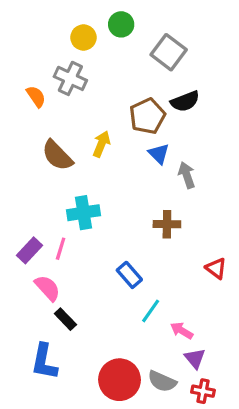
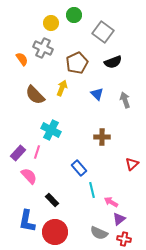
brown pentagon: (147, 116) -> (77, 63), moved
gray arrow: (187, 175) -> (125, 100), moved
cyan cross: (83, 213) -> (51, 130), turned 36
red triangle: (216, 268) -> (132, 164), turned 40
cyan line: (151, 311) -> (92, 190), turned -49
black rectangle: (65, 319) -> (52, 200), moved
purple triangle: (195, 358) -> (119, 219), turned 32
red circle: (120, 380) -> (55, 232), moved

